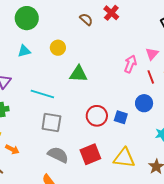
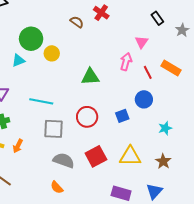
green circle: (27, 18) -> (31, 39), moved
pink triangle: (152, 54) -> (142, 42), moved
green triangle: (78, 74) -> (90, 77), moved
red circle: (97, 116) -> (87, 117), moved
blue square: (121, 117) -> (122, 116), turned -32
orange arrow: (12, 149) -> (18, 146), moved, turned 96

